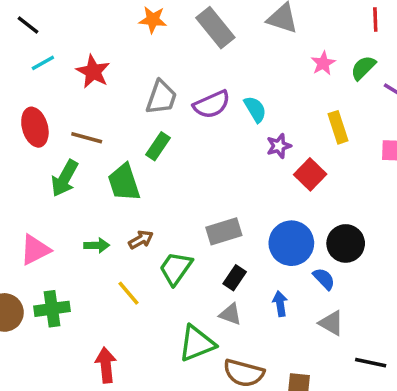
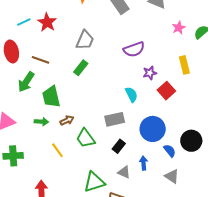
cyan line: (43, 63) -> (24, 22), moved
purple semicircle: (212, 104) -> (134, 49), moved
cyan semicircle: (255, 109) -> (131, 94), moved
green trapezoid: (124, 182) -> (51, 97), moved
black circle: (346, 243) -> (191, 141), moved
green trapezoid: (176, 268) -> (86, 138), turned -75
gray triangle: (230, 314) -> (124, 172), moved

